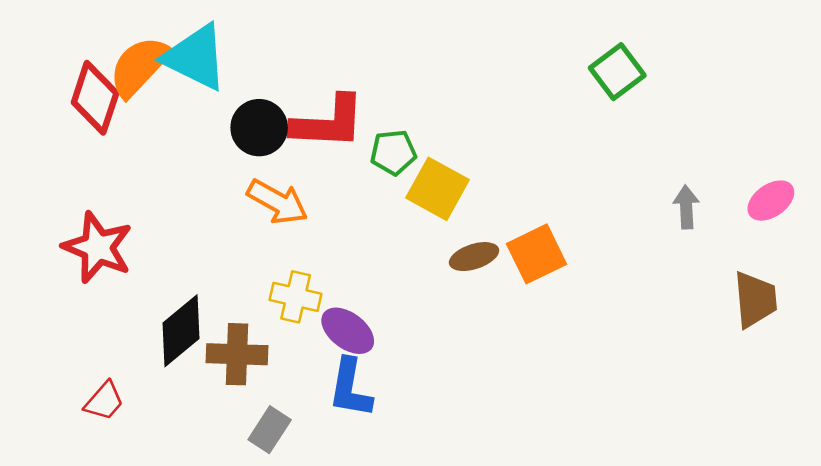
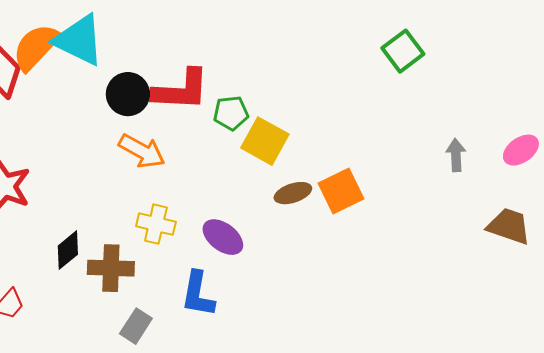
brown trapezoid: (755, 300) -> (509, 226), turned -66
black diamond: (181, 331) -> (68, 250), size x0.7
purple ellipse: (348, 331) -> (223, 237), moved

